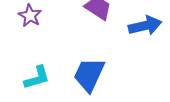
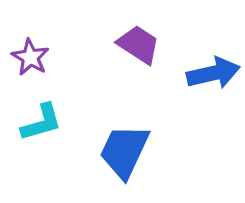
cyan L-shape: (37, 78) -> (41, 122), moved

